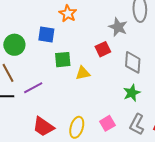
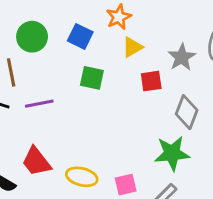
yellow triangle: (83, 73) -> (132, 47), moved, turned -35
green star: (132, 93) -> (172, 153), size x1.4
yellow ellipse: (77, 127) -> (82, 177), turned 70

